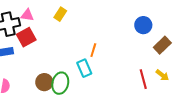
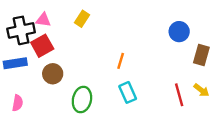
brown rectangle: (162, 45) -> (201, 55), turned -30
cyan rectangle: (84, 68) -> (128, 92), moved
brown circle: (44, 82) -> (53, 74), moved

